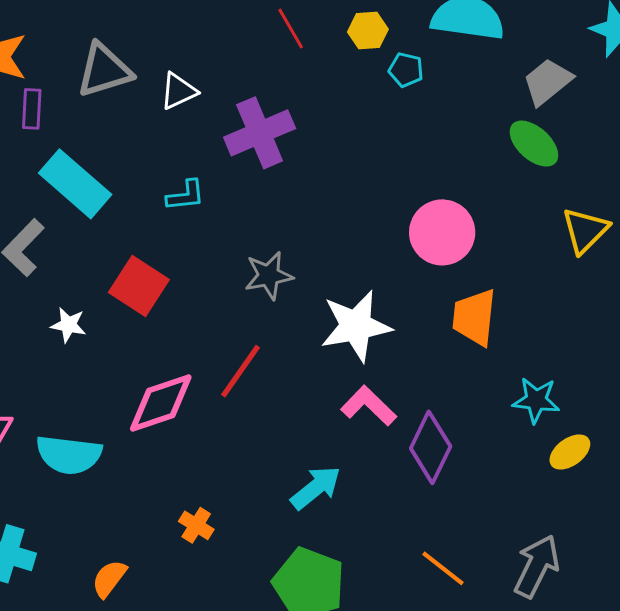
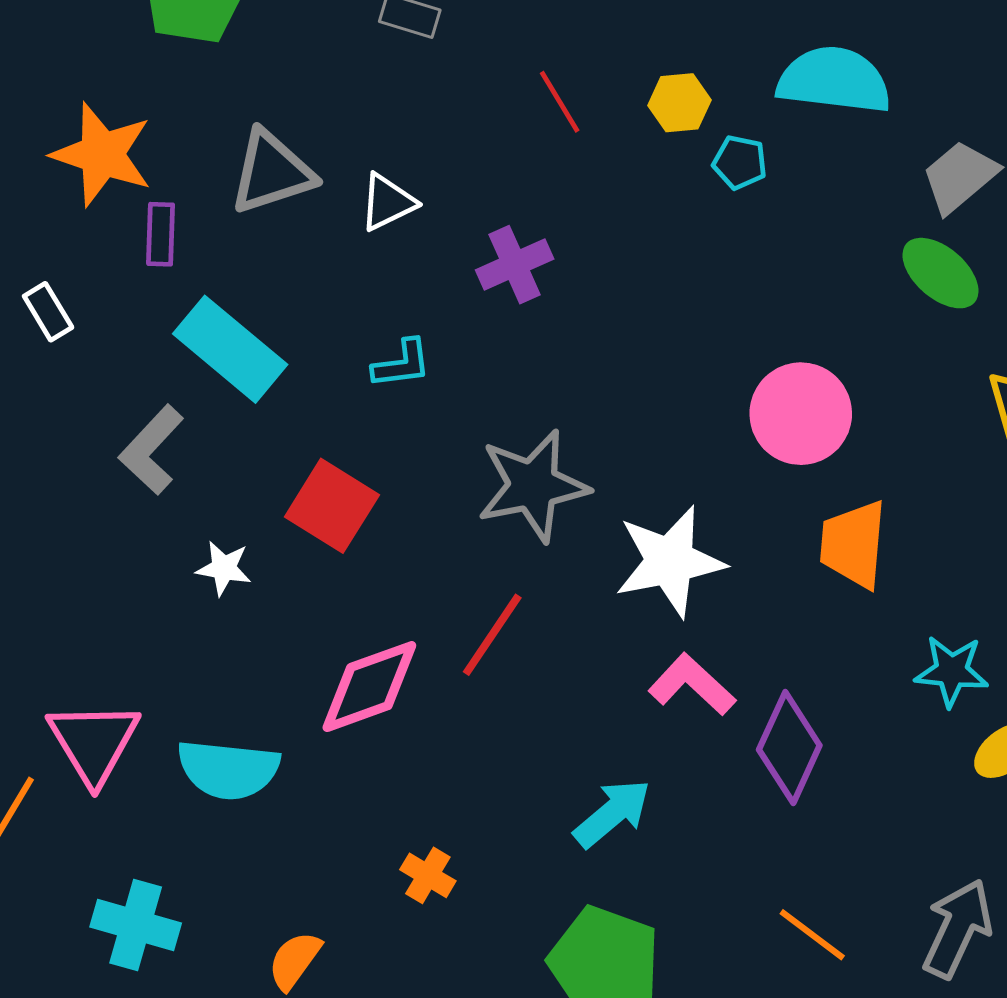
purple cross: (260, 133) -> (515, 265), size x0.7
gray star: (269, 276) -> (533, 486), size x1.5

